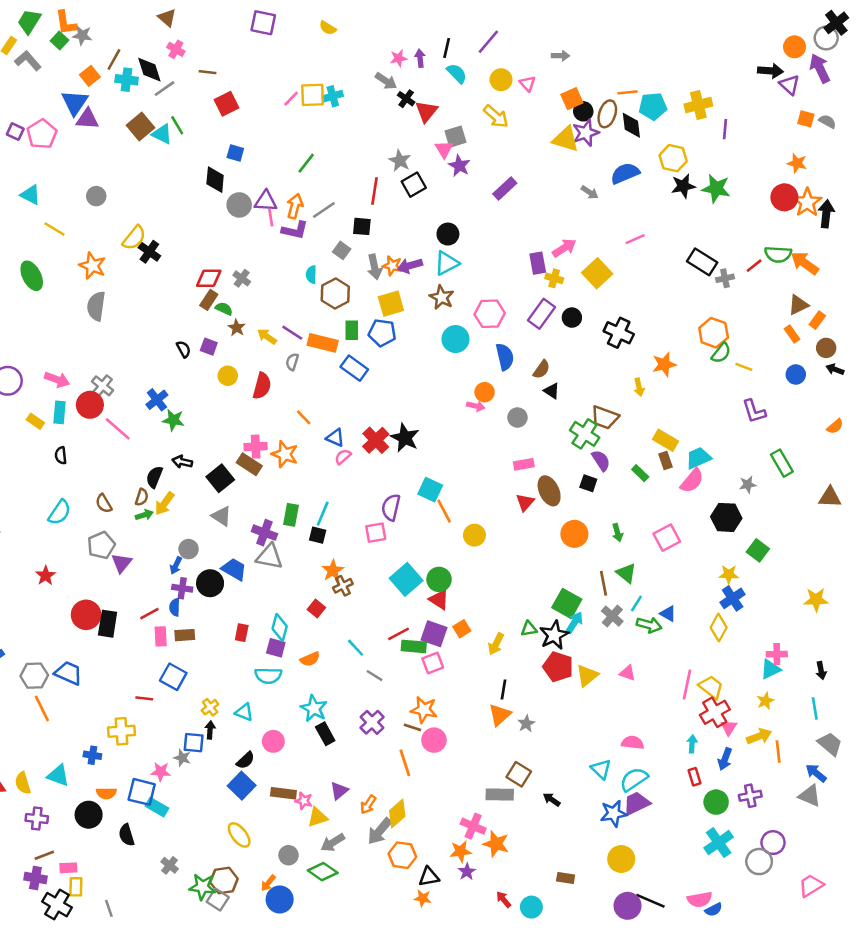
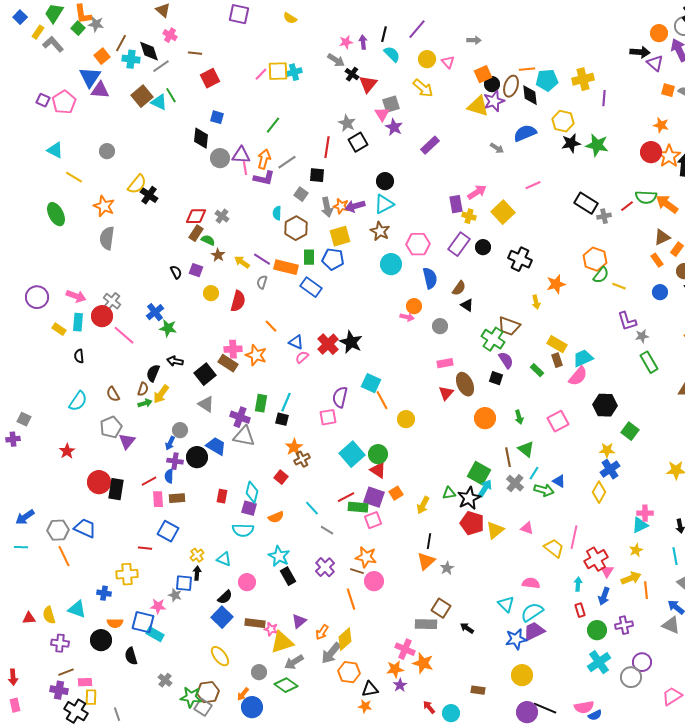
gray star: (748, 485) -> (642, 336), moved
yellow trapezoid: (711, 687) -> (554, 548), moved
yellow triangle: (318, 817) -> (282, 642), size x1.4

